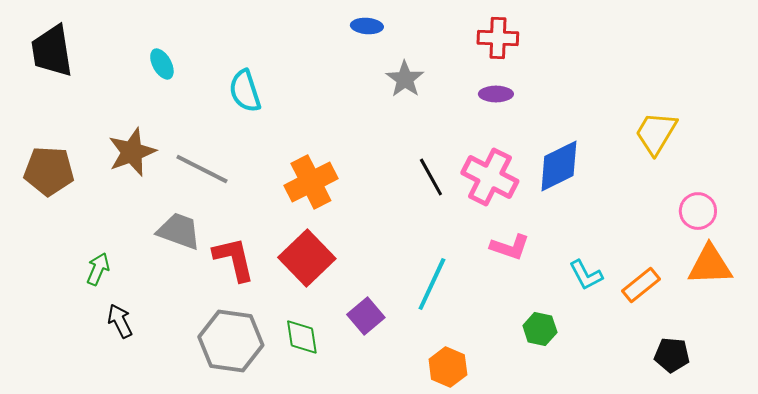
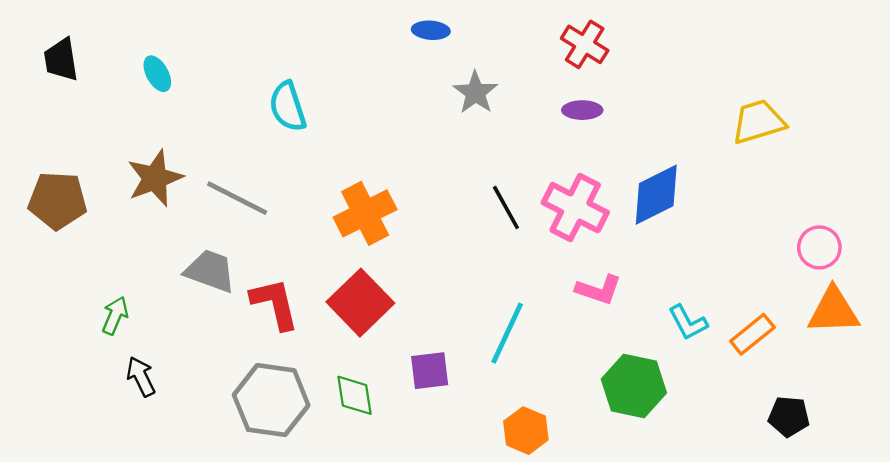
red cross: (498, 38) -> (585, 44), turned 30
black trapezoid: (52, 51) -> (61, 60), size x0.7
cyan ellipse: (162, 64) -> (157, 74), moved
yellow trapezoid: (656, 133) -> (758, 122), moved, turned 42
purple square: (366, 316) -> (430, 371), turned 33
green hexagon: (540, 329) -> (634, 386), size x1.6

